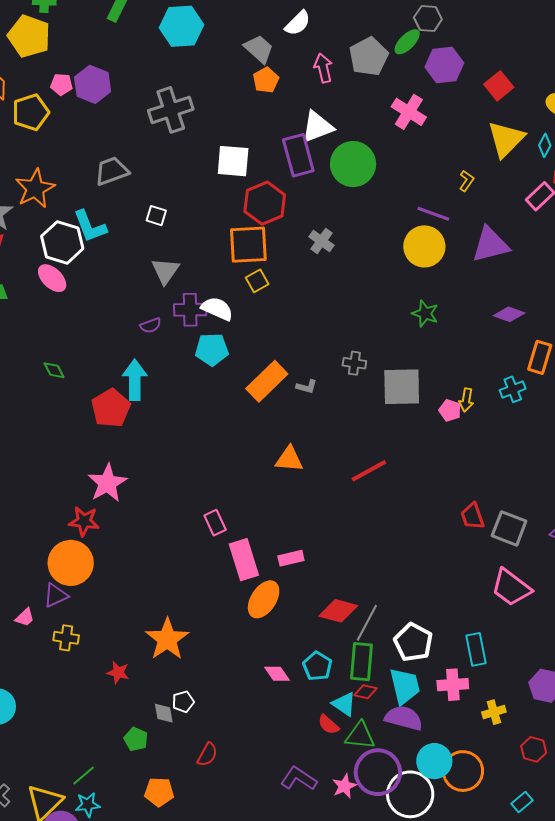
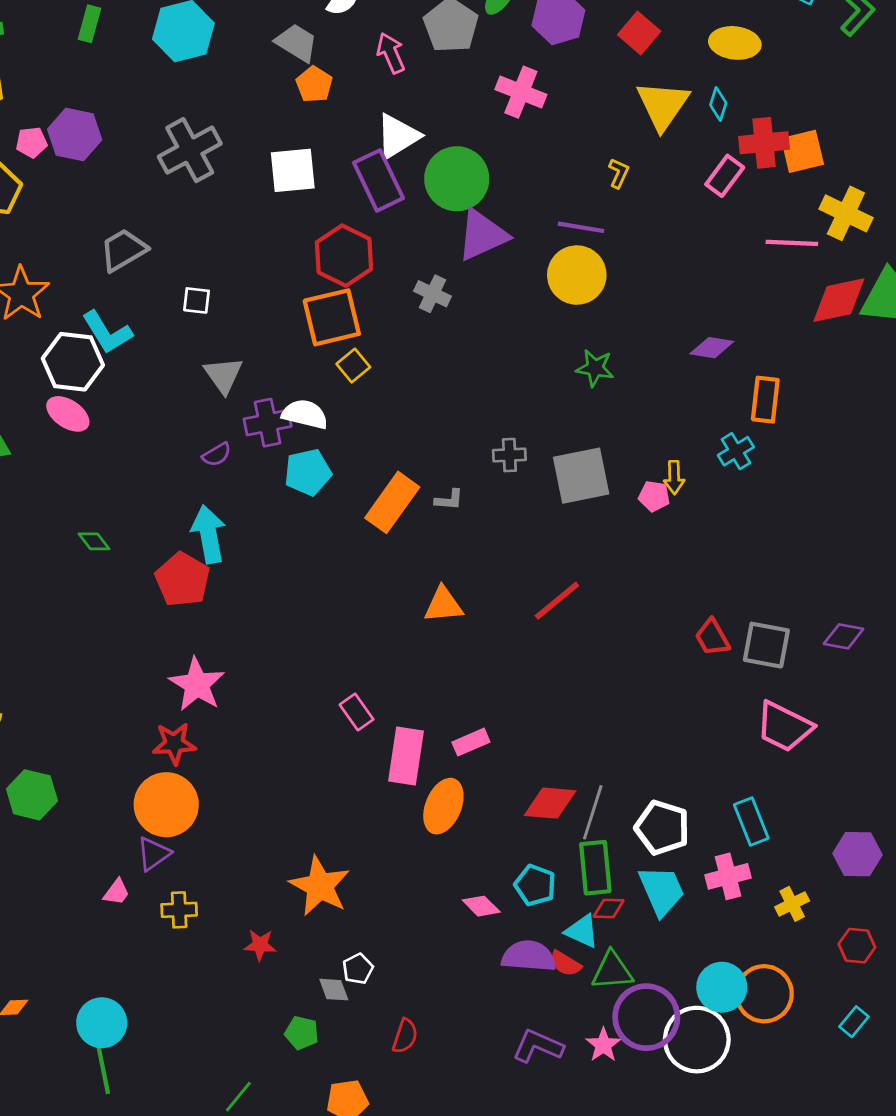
white square: (233, 161) -> (293, 170), moved
purple triangle: (490, 245) -> (482, 235), moved
pink rectangle: (244, 560) -> (406, 756), turned 36
purple semicircle: (404, 718) -> (529, 956), moved

